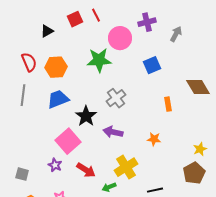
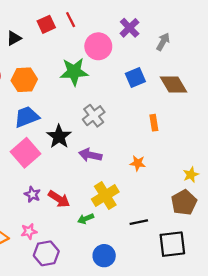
purple cross: (147, 22) -> (130, 28), turned -30
brown diamond: (198, 87) -> (174, 84), moved
pink square: (68, 141) -> (25, 153), moved
purple star: (55, 165) -> (32, 194), moved

